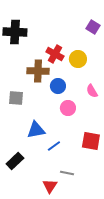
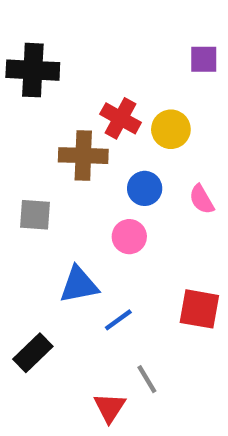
purple square: (93, 27) -> (204, 59), turned -32
blue circle: (58, 86) -> (145, 188), moved
pink circle: (68, 108) -> (129, 237), moved
gray line: (67, 173) -> (147, 379), turned 48

